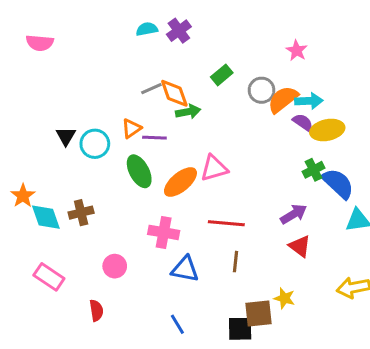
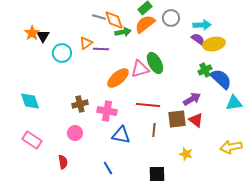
gray line: (151, 89) -> (99, 17), turned 40
orange semicircle: (283, 99) -> (145, 24), moved
black triangle: (66, 136) -> (43, 36), moved
green ellipse: (139, 171) -> (155, 63), moved
orange star: (23, 196) -> (32, 33), moved
brown cross: (81, 213) -> (80, 104), moved
brown square: (258, 314) -> (177, 119), moved
blue line: (177, 324) -> (108, 168), moved

